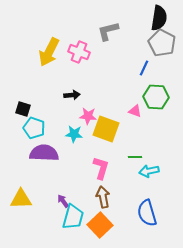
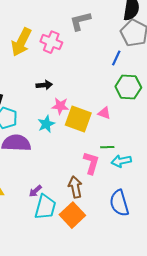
pink triangle: (135, 111) -> (104, 113), moved
cyan star: (74, 134) -> (46, 124), turned -30
pink L-shape: (101, 168) -> (91, 163), moved
purple arrow: (63, 201) -> (35, 191), turned -96

